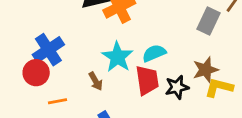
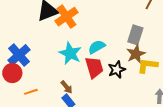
gray rectangle: (209, 21) -> (135, 35), moved
brown arrow: (96, 81) -> (67, 87), moved

